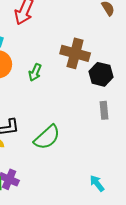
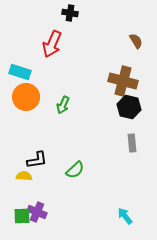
brown cross: (75, 53) -> (123, 81), moved
green semicircle: (47, 137) -> (75, 170), size x0.7

